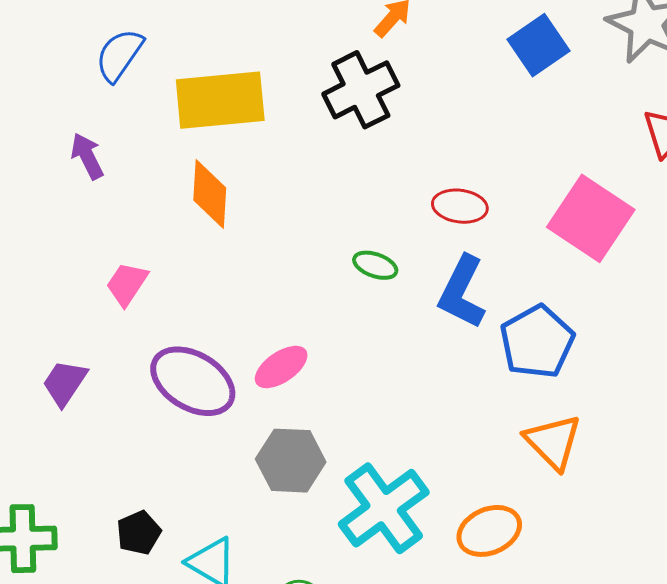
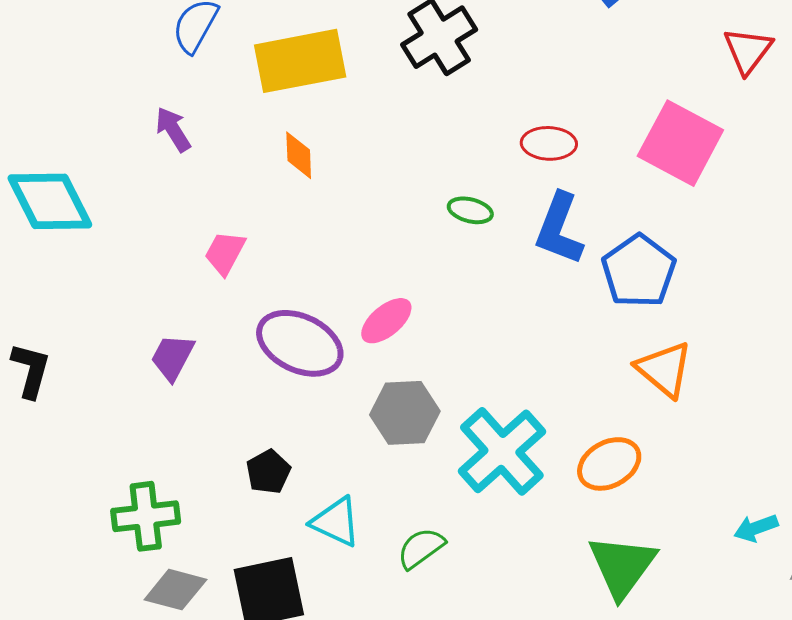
orange diamond: (210, 194) -> (299, 155), size x0.7
black pentagon: (139, 533) -> (268, 472), moved

